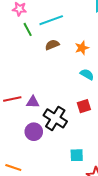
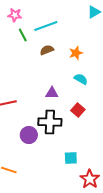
purple triangle: (33, 102) -> (52, 93), moved
red square: (84, 106) -> (78, 110), turned -32
black cross: (55, 118) -> (50, 122), turned -30

